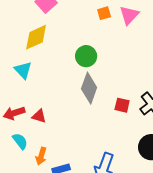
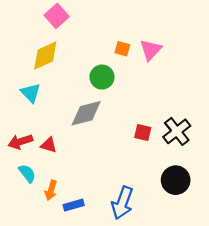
orange square: (104, 13) -> (122, 49), moved, turned 32
pink triangle: (129, 15) -> (151, 50), moved
gray diamond: (89, 88) -> (86, 113), moved, turned 56

